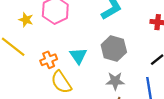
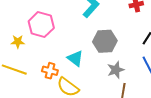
orange cross: (49, 60) -> (50, 71), turned -35

